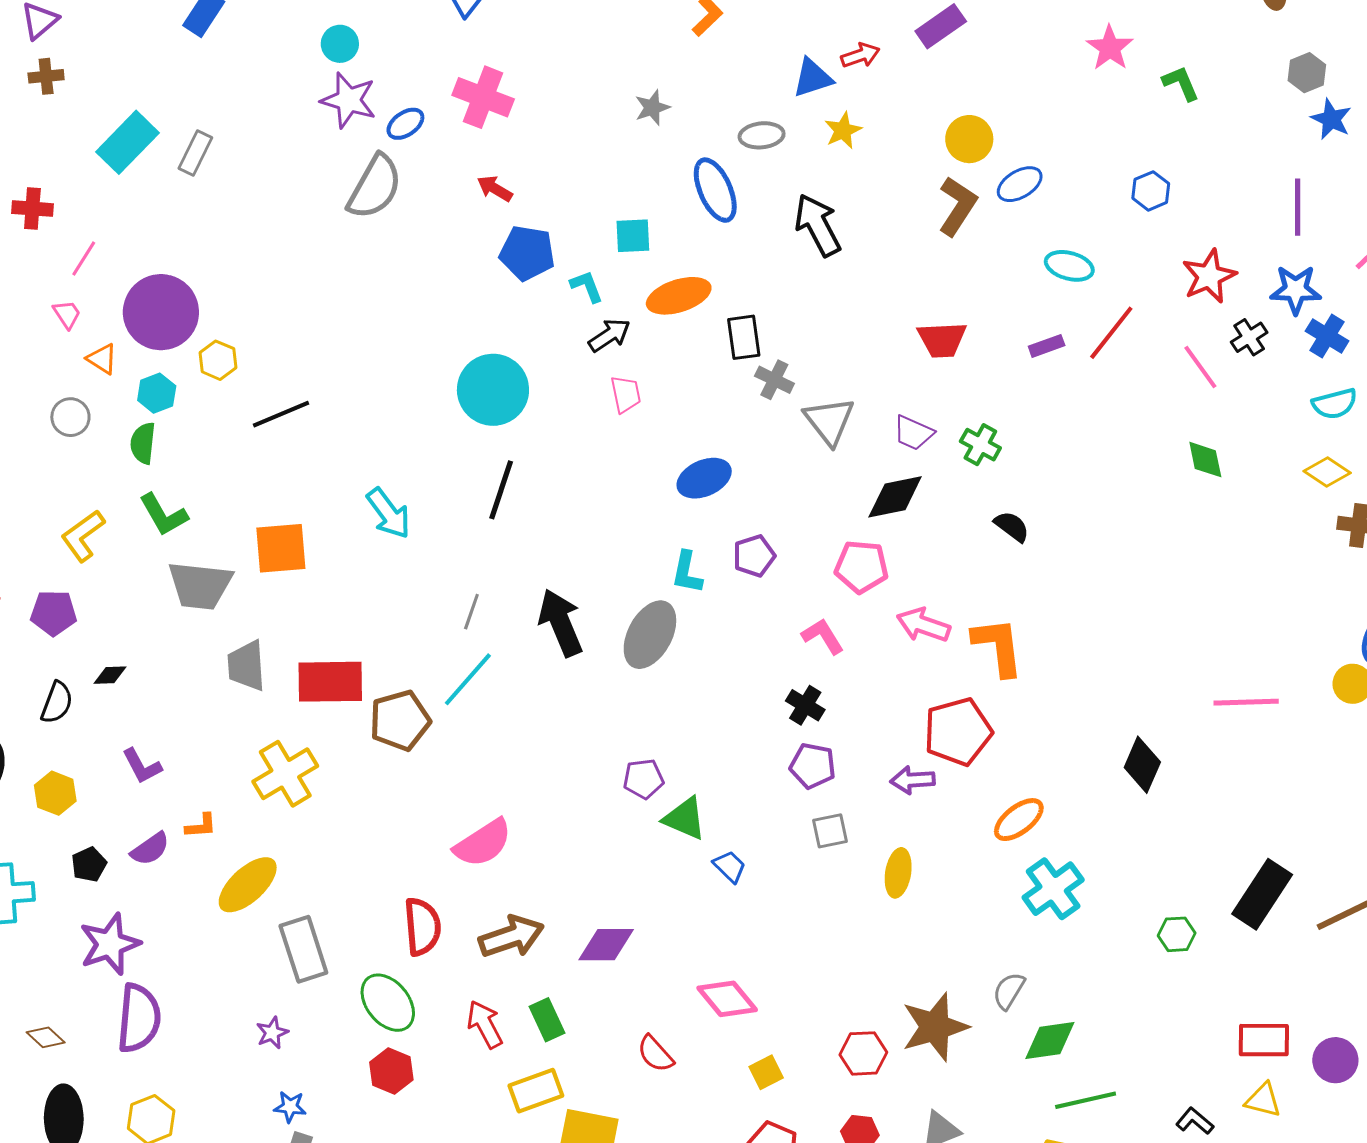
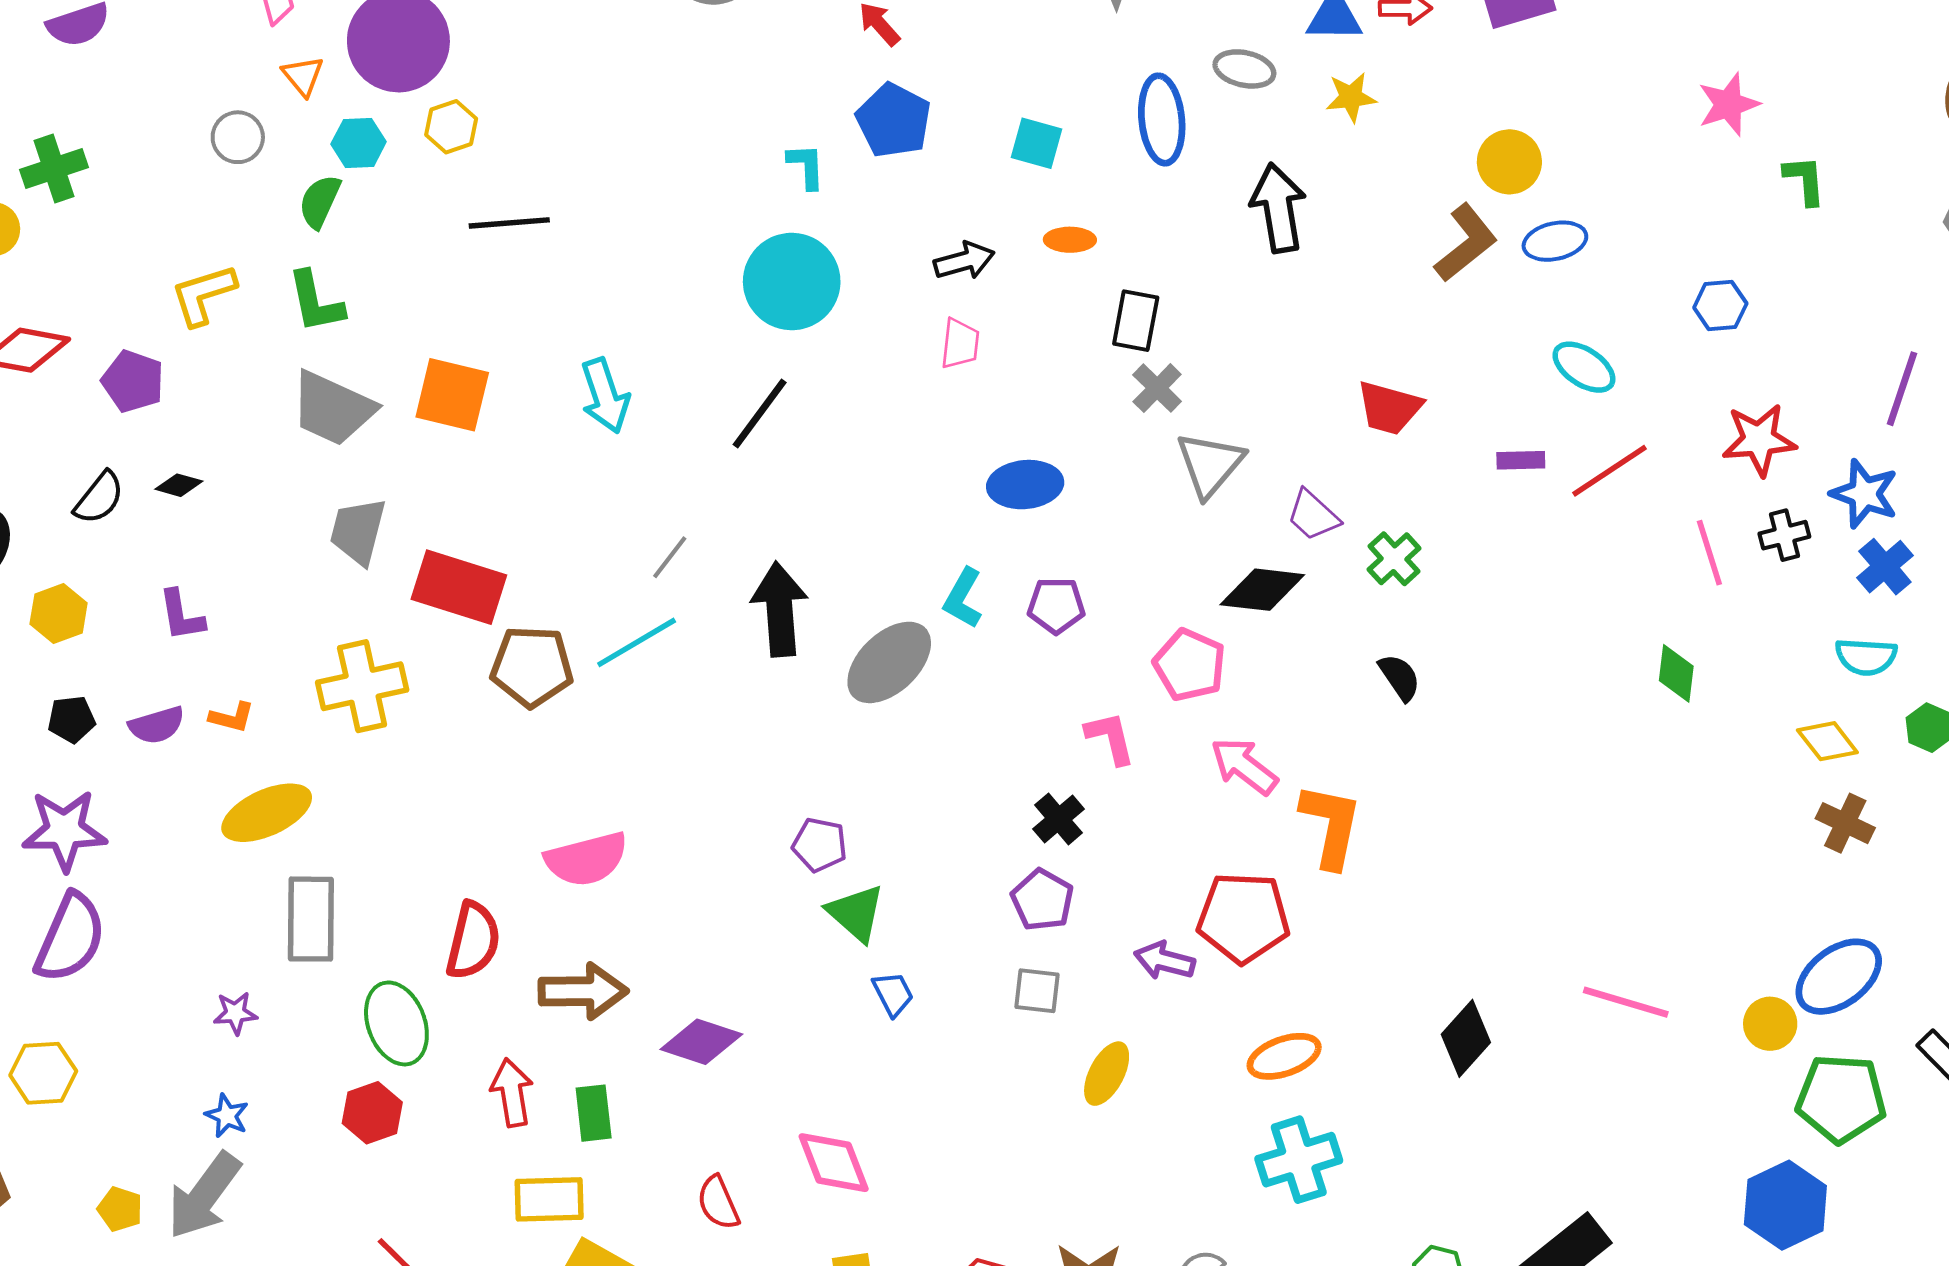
cyan L-shape: (587, 286) -> (806, 166), moved
orange ellipse: (679, 296) -> (1070, 240), size x0.6

